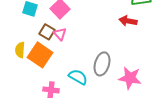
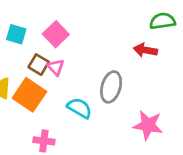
gray ellipse: (102, 64) -> (111, 87), moved
cyan semicircle: (78, 77) -> (79, 108), moved

